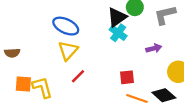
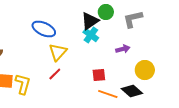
yellow triangle: (68, 51) -> (58, 52), moved
yellow L-shape: (42, 87) -> (23, 84), turned 30

